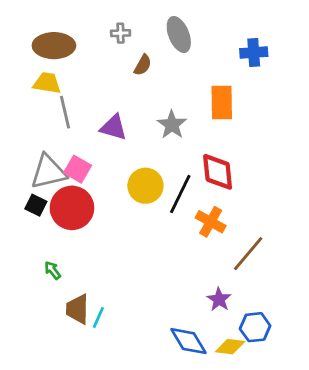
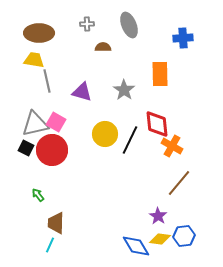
brown semicircle: (143, 65) -> (103, 47), turned -119
orange cross: (211, 222) -> (172, 146), moved
cyan line: (98, 317) -> (50, 245), moved
yellow diamond: (230, 347) -> (160, 239), moved

